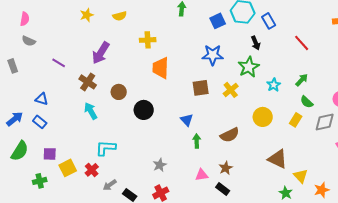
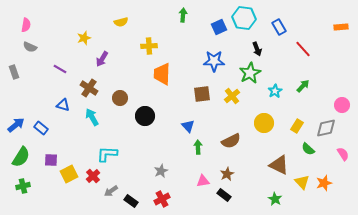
yellow star: (87, 15) -> (84, 38), moved
blue rectangle: (269, 21) -> (279, 27), moved
purple arrow: (101, 53) -> (102, 59), size x0.7
blue triangle: (42, 99) -> (63, 105), moved
green semicircle: (307, 102) -> (308, 149), moved
green cross: (40, 181) -> (23, 186), moved
orange star: (322, 190) -> (324, 183), moved
green star: (286, 193) -> (275, 199), moved

